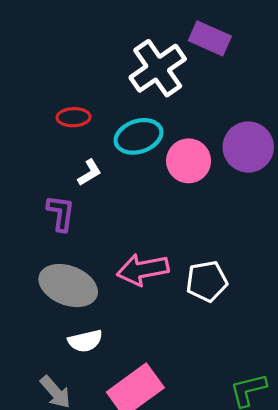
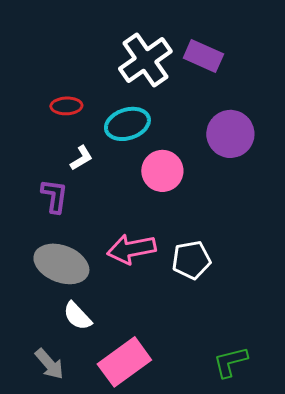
purple rectangle: (210, 38) -> (203, 56), moved
pink circle: (189, 161) -> (162, 171), moved
white semicircle: (85, 341) -> (77, 316), turned 60

